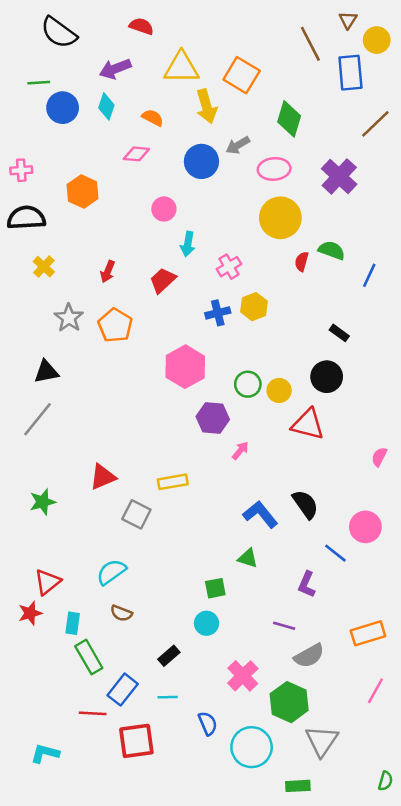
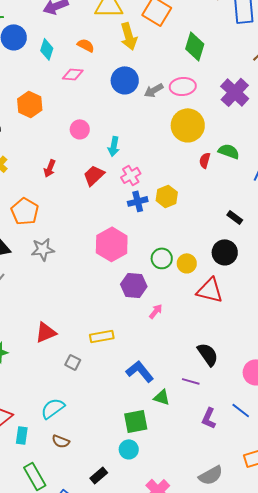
cyan diamond: (106, 106) -> (47, 49), moved
gray arrow: (238, 145) -> (154, 90), moved
pink circle: (164, 209) -> (80, 129), moved
pink cross: (229, 267) -> (131, 175), moved
gray star: (69, 318) -> (43, 249), moved, turned 30
orange pentagon: (115, 325) -> (25, 211), moved
gray square: (136, 514) -> (73, 362), size x0.7
blue L-shape: (260, 514) -> (140, 371), moved
blue line: (335, 553) -> (241, 410), moved
green square: (215, 588) -> (136, 421), size x1.4
cyan rectangle: (73, 623) -> (22, 435), moved
purple line: (284, 626) -> (191, 381), moved

